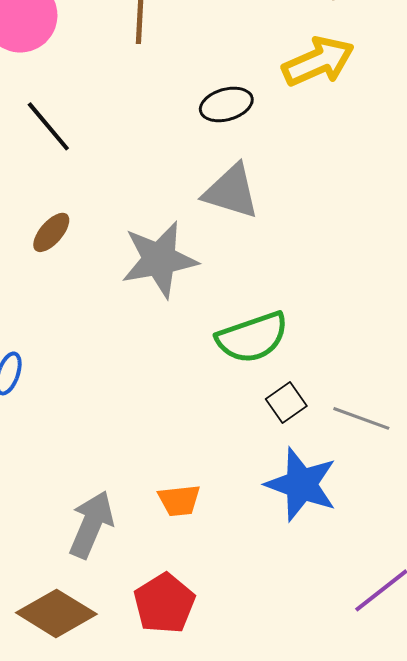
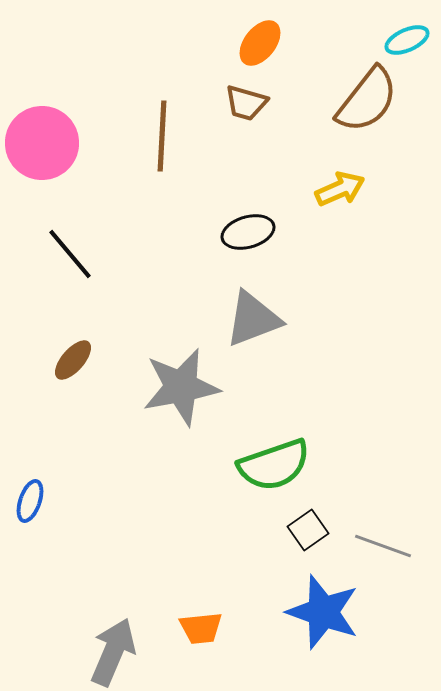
yellow arrow: (318, 61) -> (340, 189), size x0.7
gray triangle: (231, 191) -> (253, 319), turned -38

